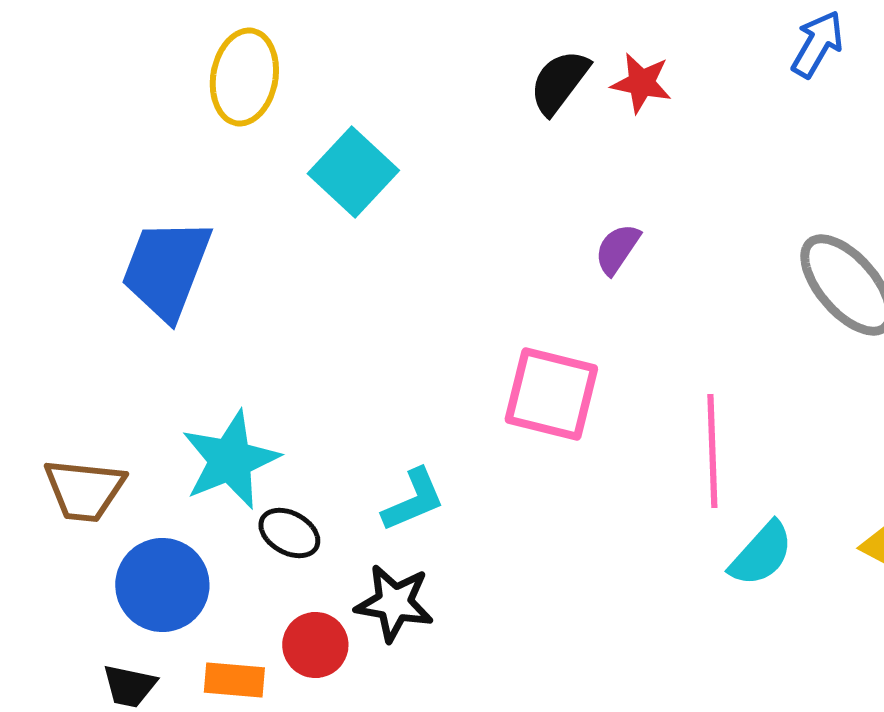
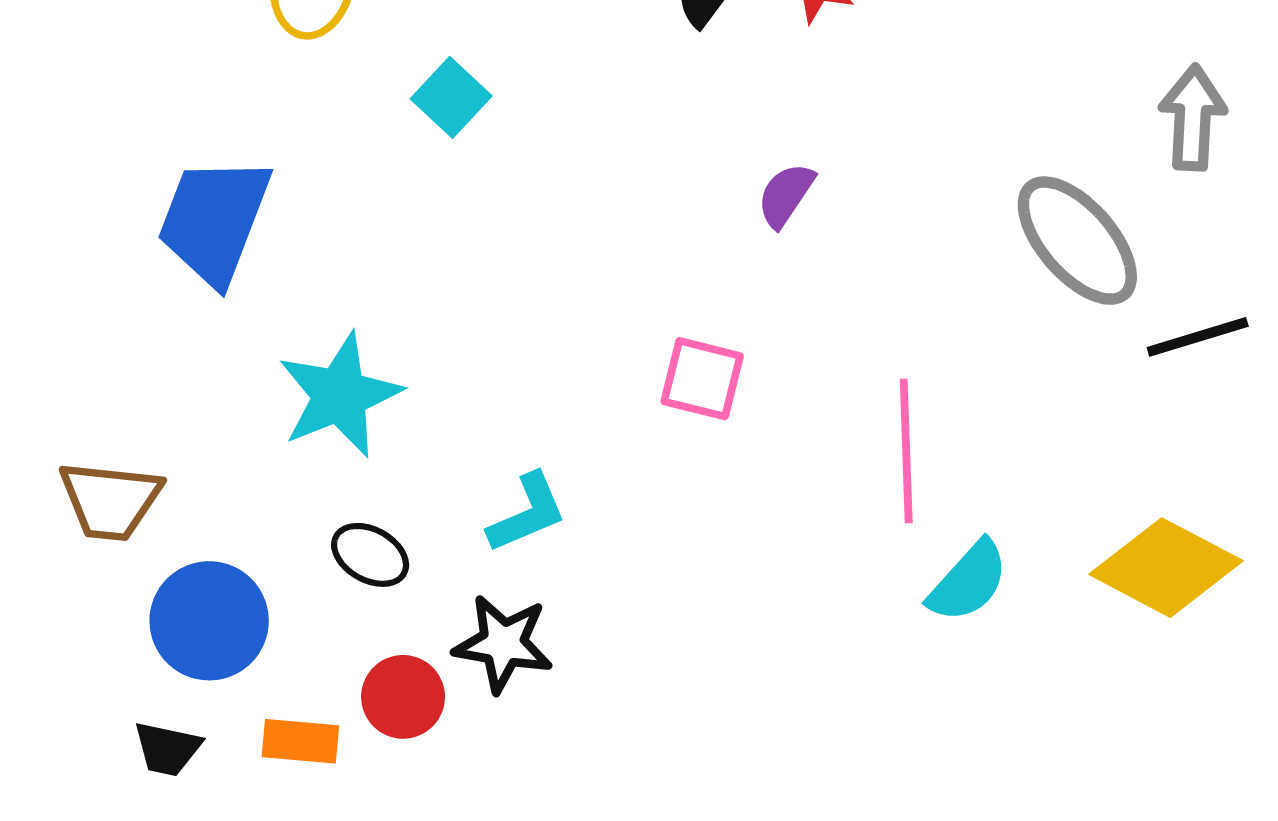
cyan square: (353, 172) -> (451, 97), size x0.7
pink square: (551, 394) -> (702, 379), size x0.7
cyan star: (230, 460) -> (340, 395), moved

